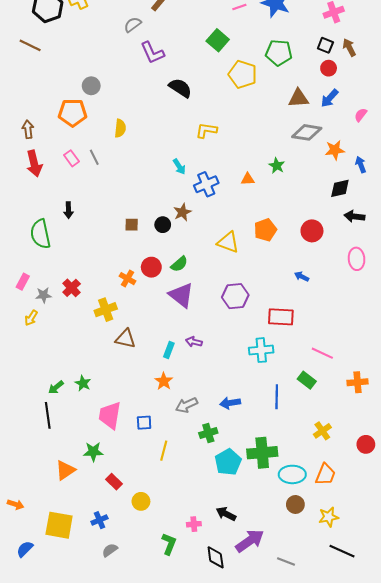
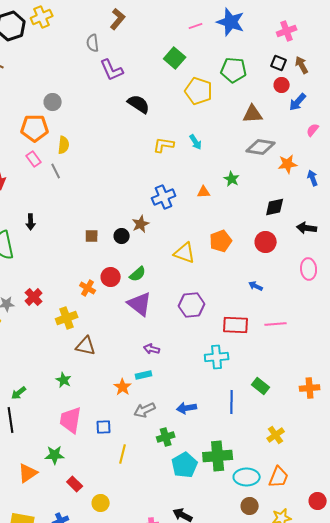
gray semicircle: (133, 25) -> (93, 43), turned -60
blue arrow: (330, 98) -> (298, 102), moved
yellow semicircle: (120, 128) -> (64, 145), moved
pink rectangle: (72, 158) -> (34, 159), moved
cyan arrow: (179, 167) -> (196, 142), moved
black diamond: (340, 188) -> (275, 207), moved
cyan rectangle: (169, 350) -> (144, 375), moved, turned 56
pink line: (322, 353) -> (276, 324), moved, turned -30
green star: (83, 383) -> (64, 380), moved
red circle: (366, 444) -> (318, 501), moved

